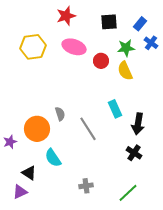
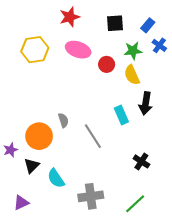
black arrow: (138, 124) -> (146, 103), moved
cyan semicircle: (53, 158) -> (56, 178), moved
black triangle: (29, 173) -> (32, 166), moved, turned 42
gray cross: (86, 186) -> (91, 196), size x1.6

